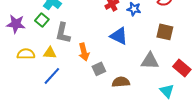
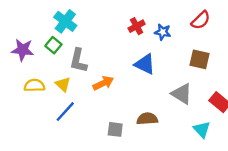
orange arrow: (84, 52) -> (103, 83), turned -102
yellow triangle: (50, 53) -> (63, 84), turned 40
gray triangle: (150, 61) -> (182, 94), turned 30
gray square: (99, 69) -> (115, 129), moved, turned 32

